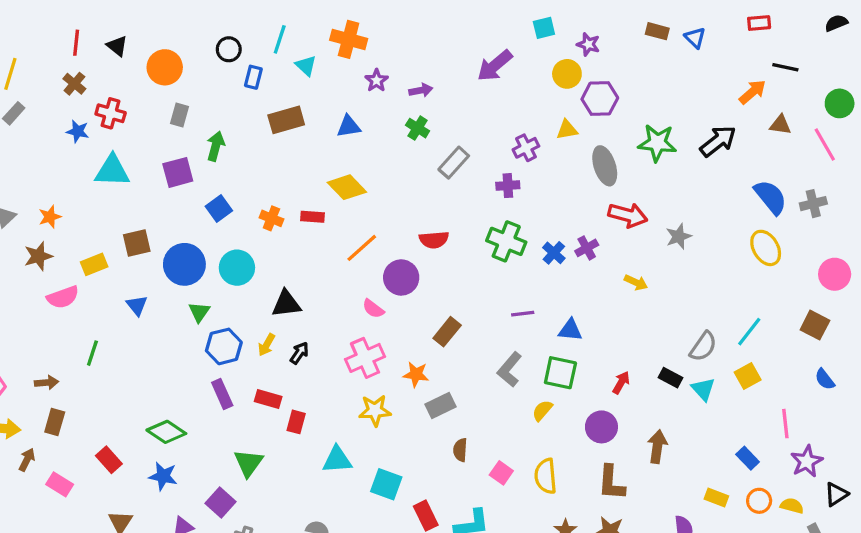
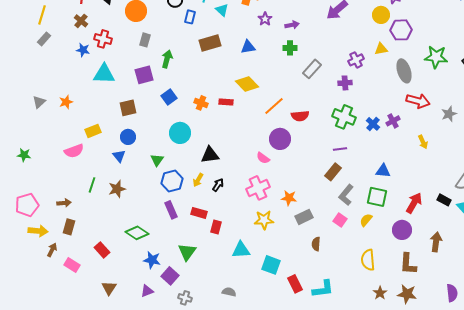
green cross: (418, 128) -> (290, 48), turned -32
brown square: (137, 243) -> (128, 108), moved
orange line: (362, 248) -> (274, 106), moved
brown star: (38, 256) -> (117, 189), moved
blue circle: (184, 264) -> (128, 137), moved, size x0.6
yellow arrow: (636, 282) -> (423, 142), turned 40
purple line: (523, 314) -> (340, 149), moved
brown rectangle: (447, 332) -> (333, 172), moved
red arrow: (621, 383) -> (414, 203), size x1.5
pink square: (501, 473) -> (340, 220), moved
blue star: (163, 476) -> (152, 260), moved

